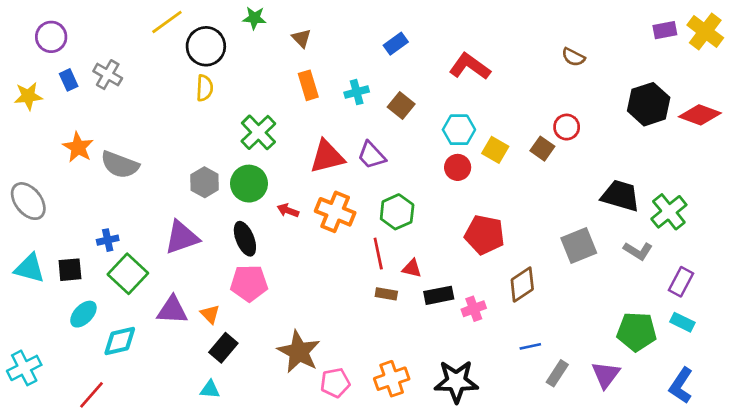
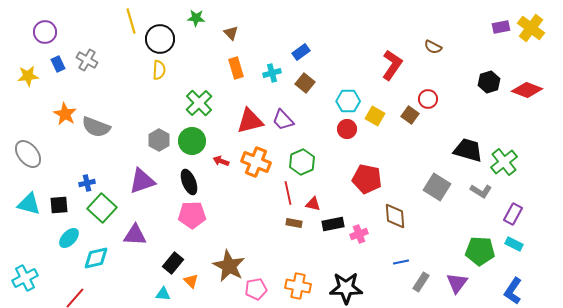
yellow line: (167, 22) -> (131, 21), turned -70
blue rectangle: (396, 44) -> (301, 52), moved
red L-shape: (470, 66) -> (392, 65), moved, turned 88
black hexagon: (649, 104) -> (489, 82), size x0.7
gray square: (579, 245) -> (437, 187), turned -36
brown diamond: (522, 284) -> (395, 216), turned -60
orange triangle: (210, 314) -> (191, 281), moved
orange cross: (392, 379) -> (298, 286), turned 30

